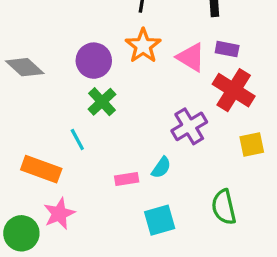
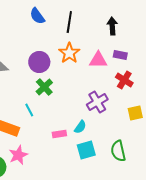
pink triangle: (191, 57) -> (98, 60), turned -30
red cross: (234, 90) -> (124, 80), size x0.7
cyan square: (160, 220) -> (86, 150), moved

